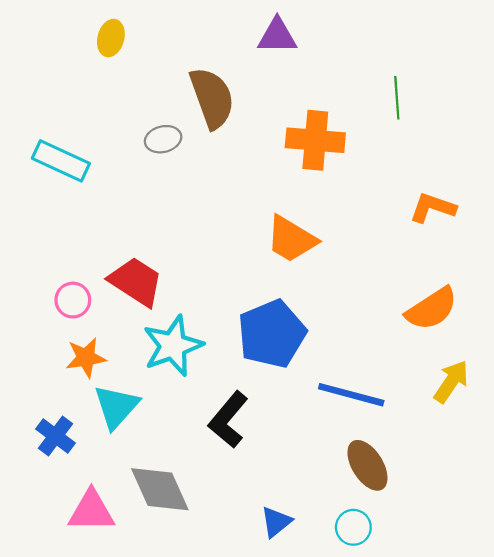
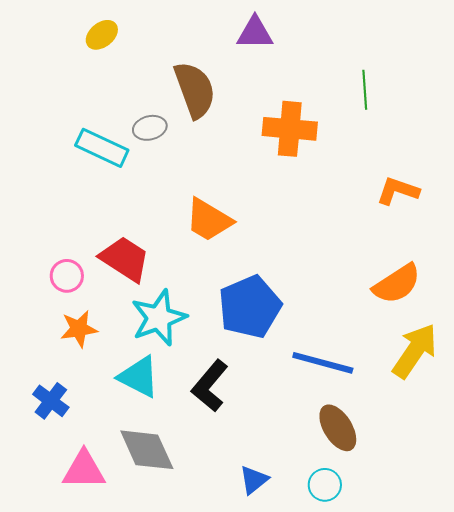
yellow ellipse: (111, 38) -> (102, 35), turned 36
cyan rectangle: (61, 161) -> (102, 148), moved
orange trapezoid: (291, 239) -> (209, 220), moved
yellow arrow: (451, 382) -> (415, 351), size x1.4
cyan triangle: (116, 407) -> (139, 377), moved, turned -45

